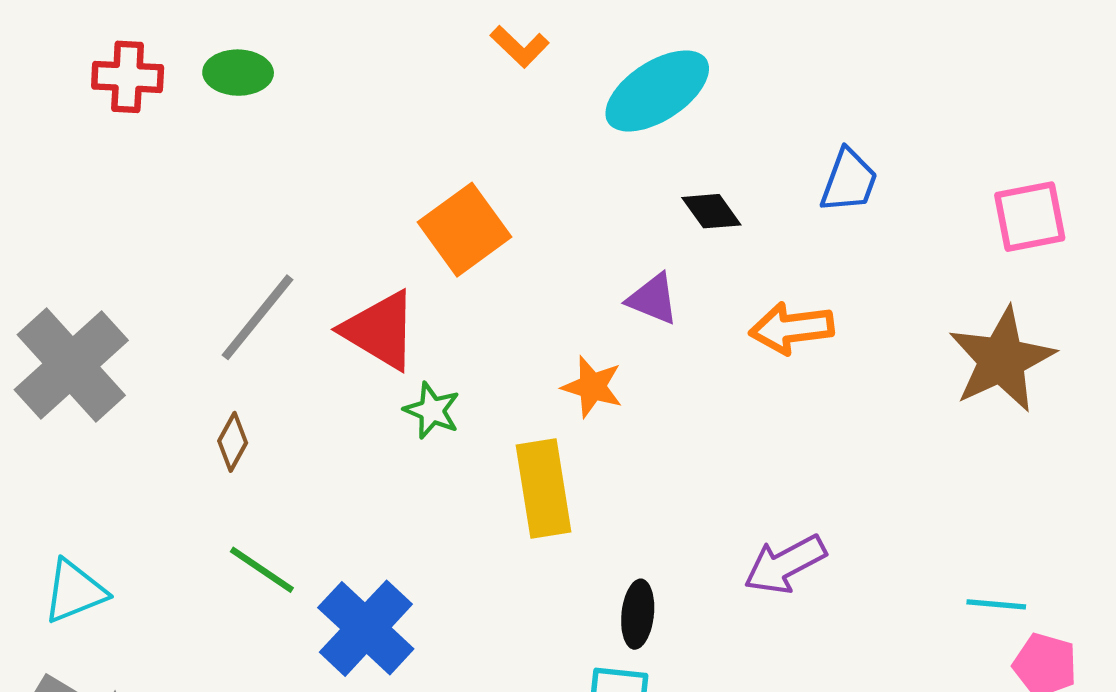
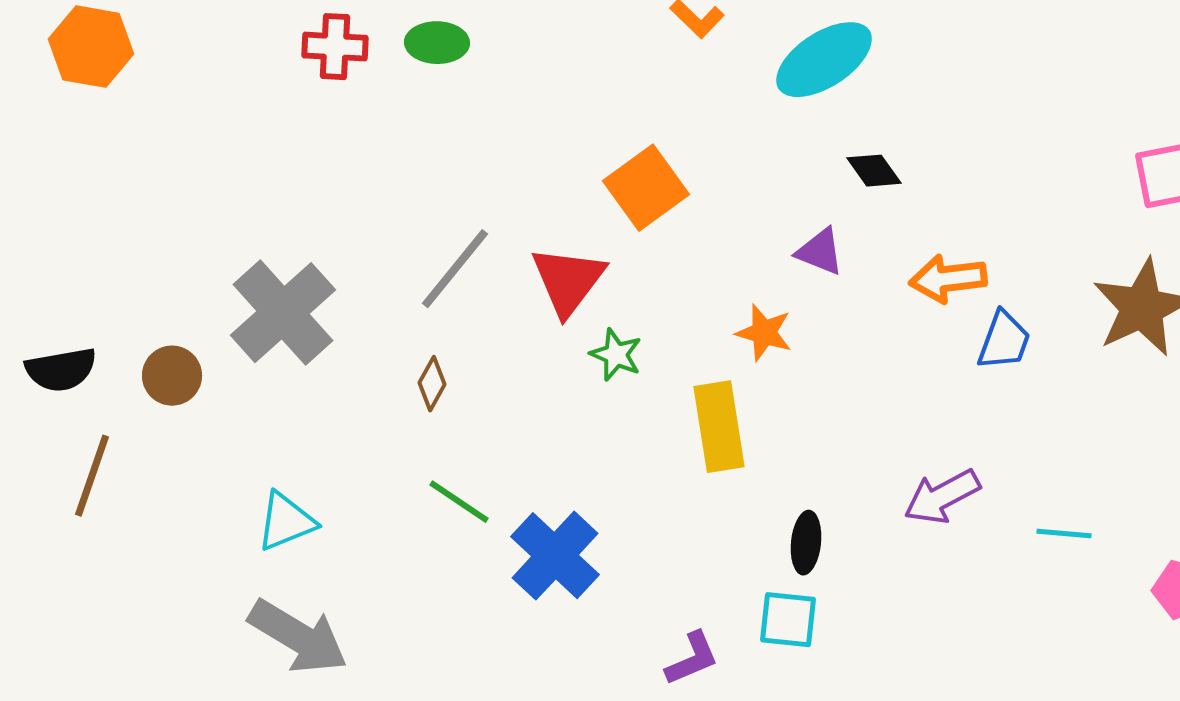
blue trapezoid: (849, 181) -> (1004, 341), moved
red triangle: (380, 330) -> (568, 281), turned 36
cyan line: (996, 604) -> (1064, 534), moved

